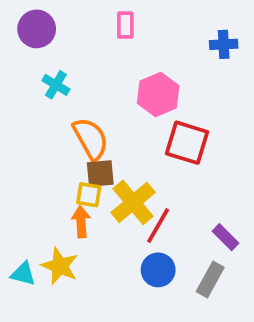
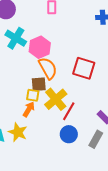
cyan cross: (56, 85) -> (16, 38), size x1.5
pink hexagon: (158, 94) -> (40, 47), moved
orange semicircle: (91, 139) -> (48, 68), moved
orange arrow: (81, 222) -> (29, 109), turned 35

